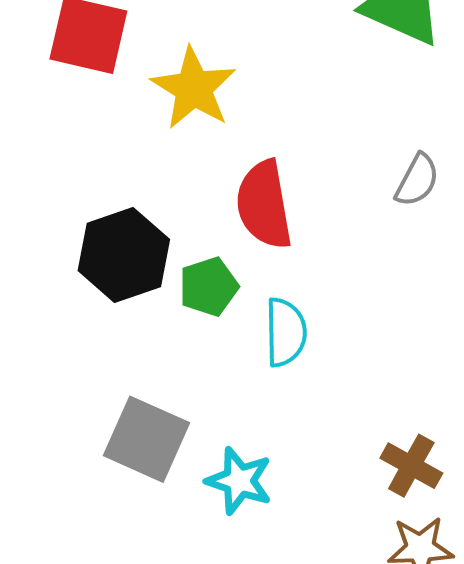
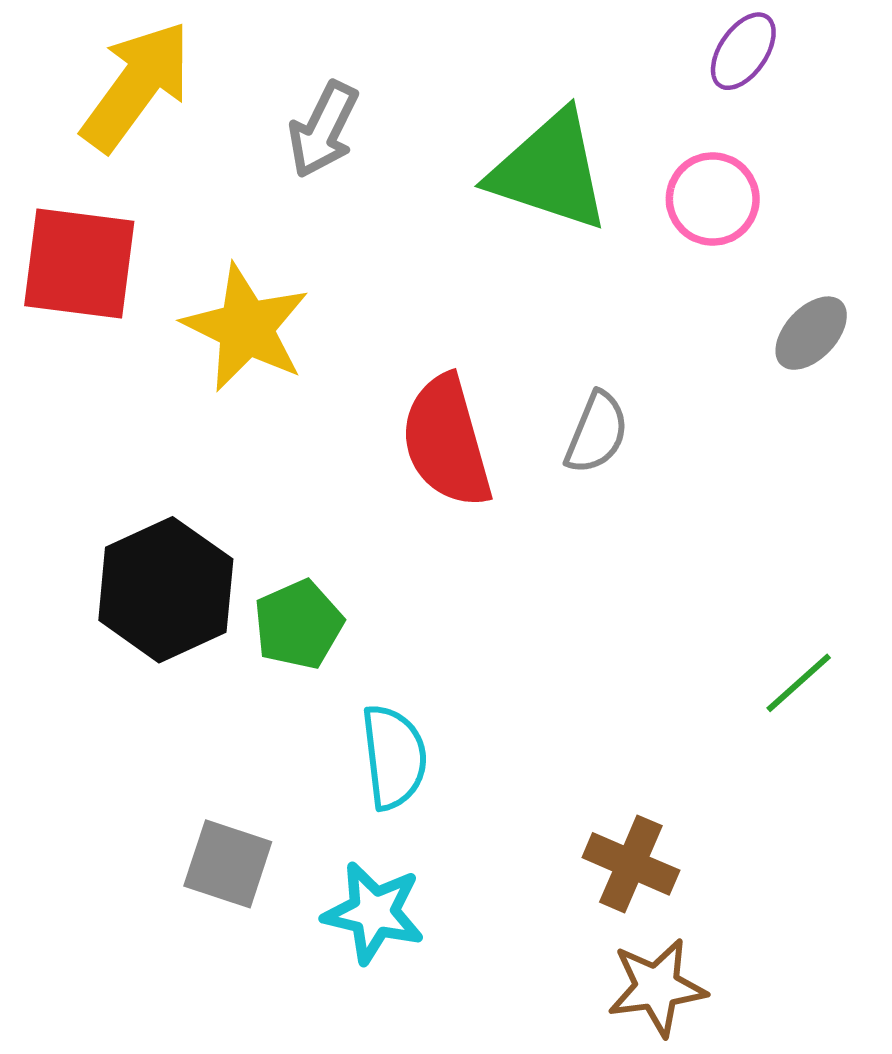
red semicircle: (264, 205) -> (447, 441), moved
cyan semicircle: (286, 332) -> (394, 757), moved
gray square: (147, 439) -> (228, 864), size x0.7

